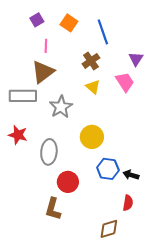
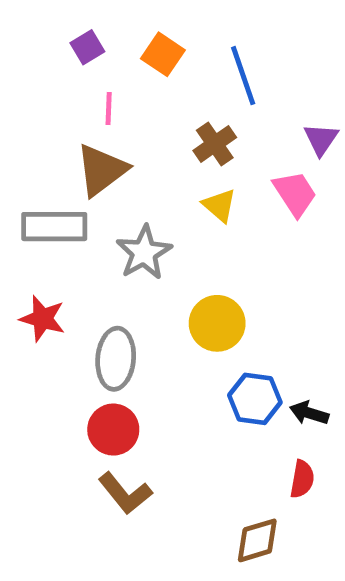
red circle: (68, 182) -> (113, 430), moved
brown L-shape: (53, 209) -> (125, 493), turned -55

